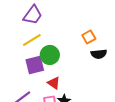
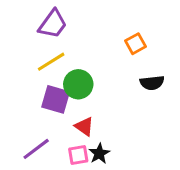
orange square: (89, 37) -> (135, 44), moved
purple square: (35, 65) -> (56, 99), turned 30

